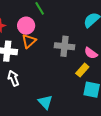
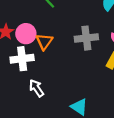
pink circle: (26, 26) -> (26, 34), moved

